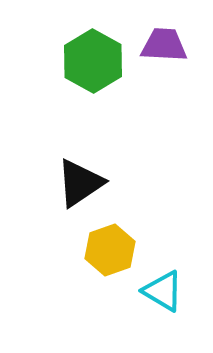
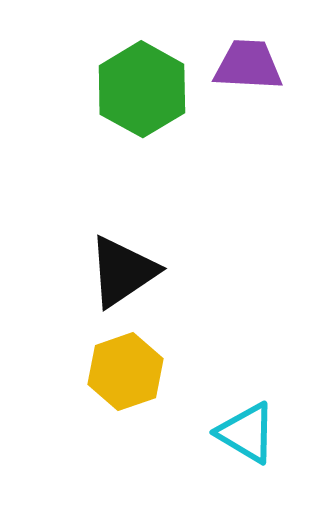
yellow hexagon: (110, 250) -> (126, 372), moved

